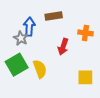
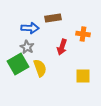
blue arrow: (29, 27) -> (30, 28), turned 90
gray star: (21, 38) -> (27, 47), moved

